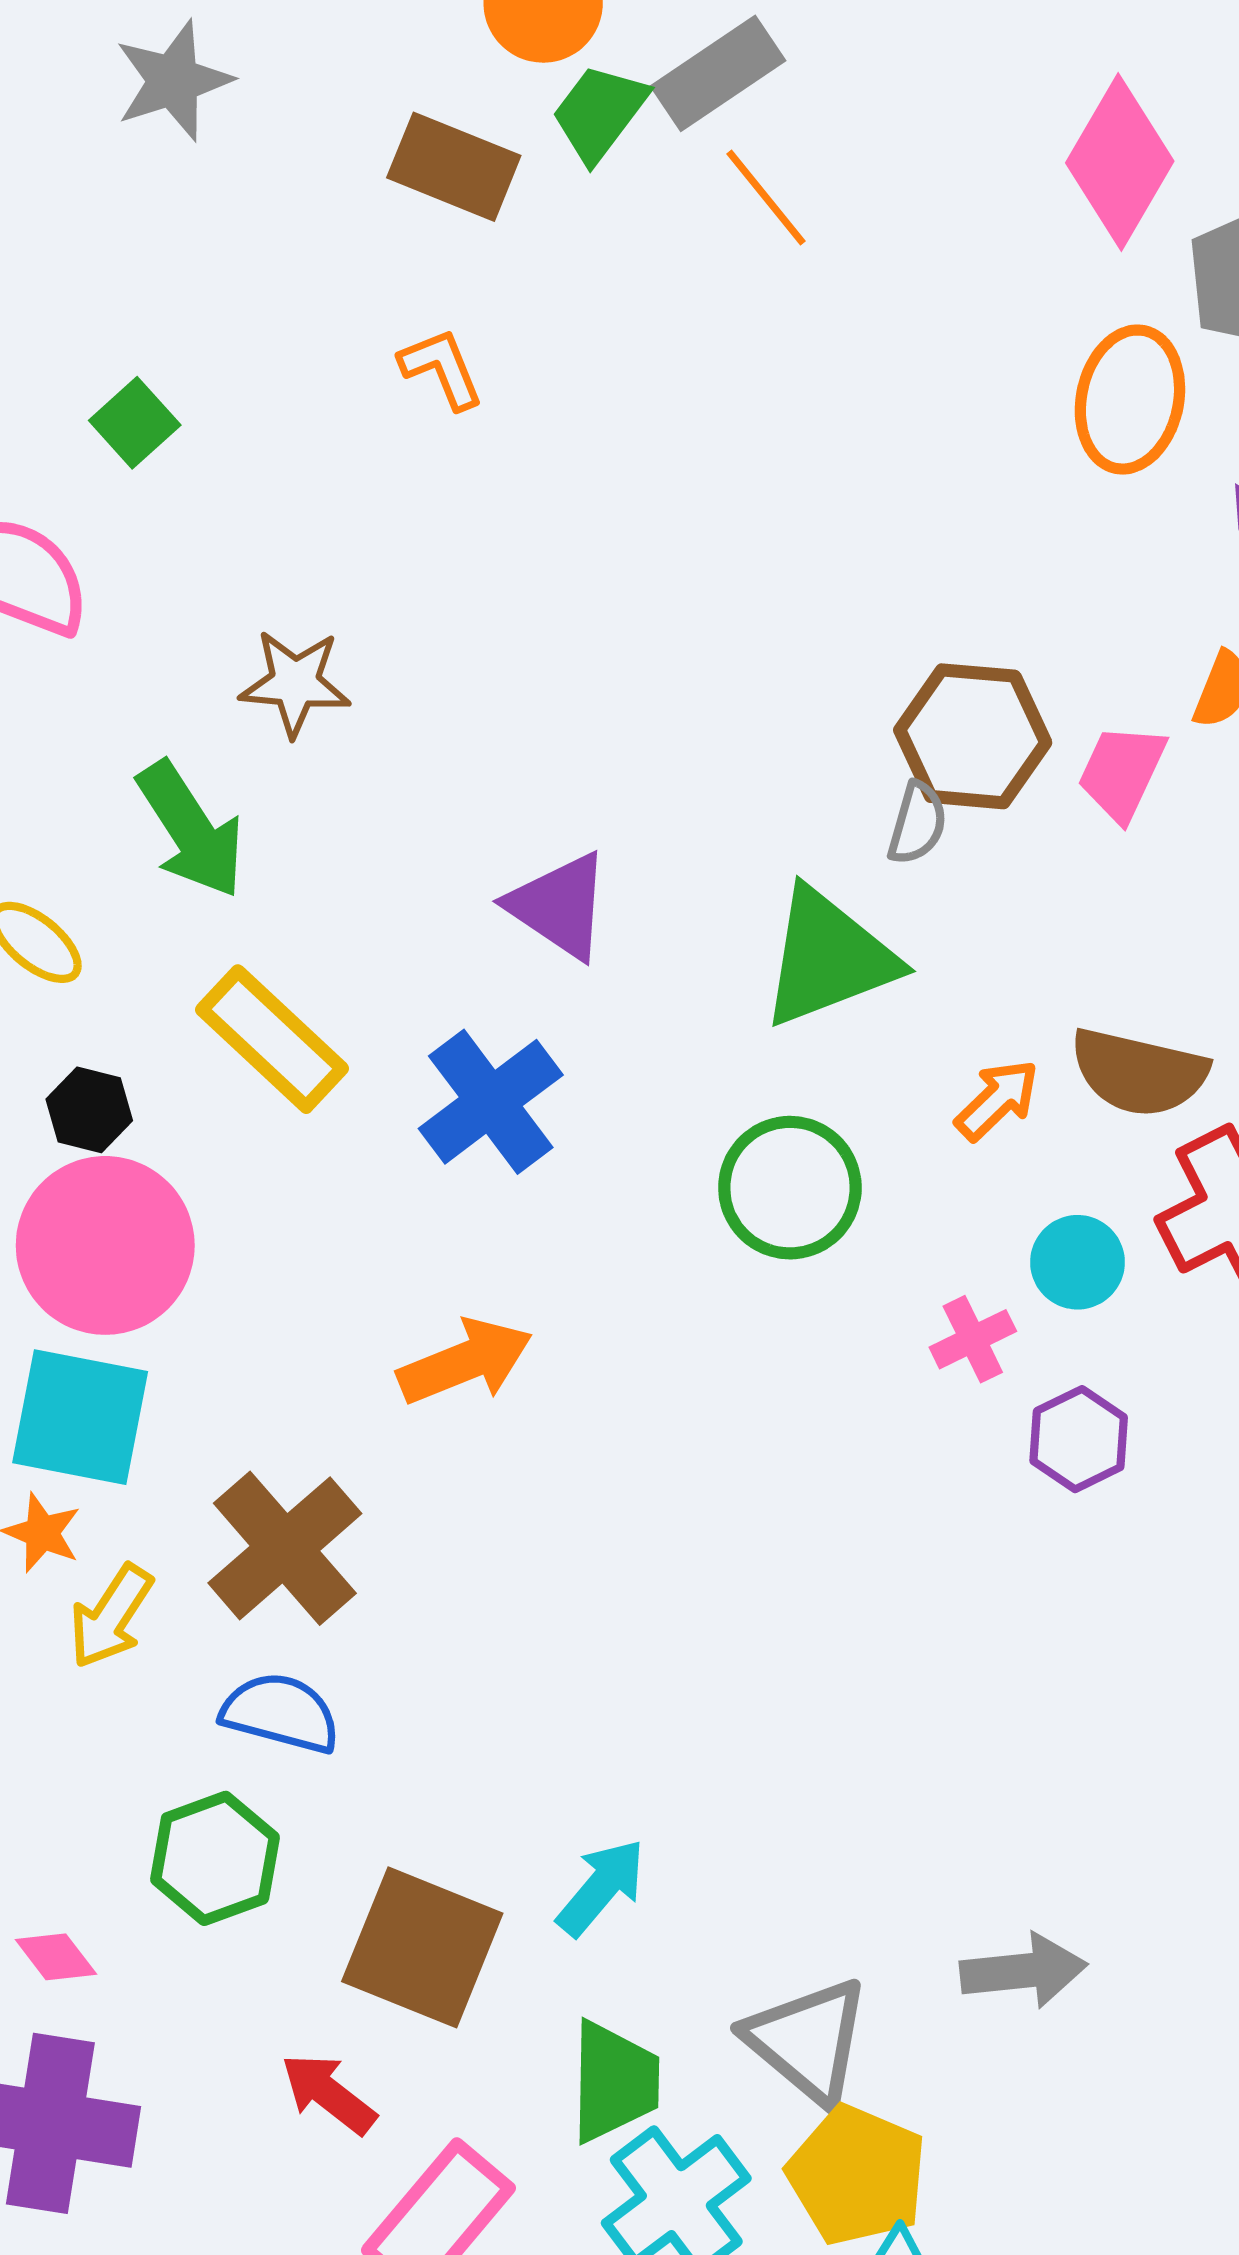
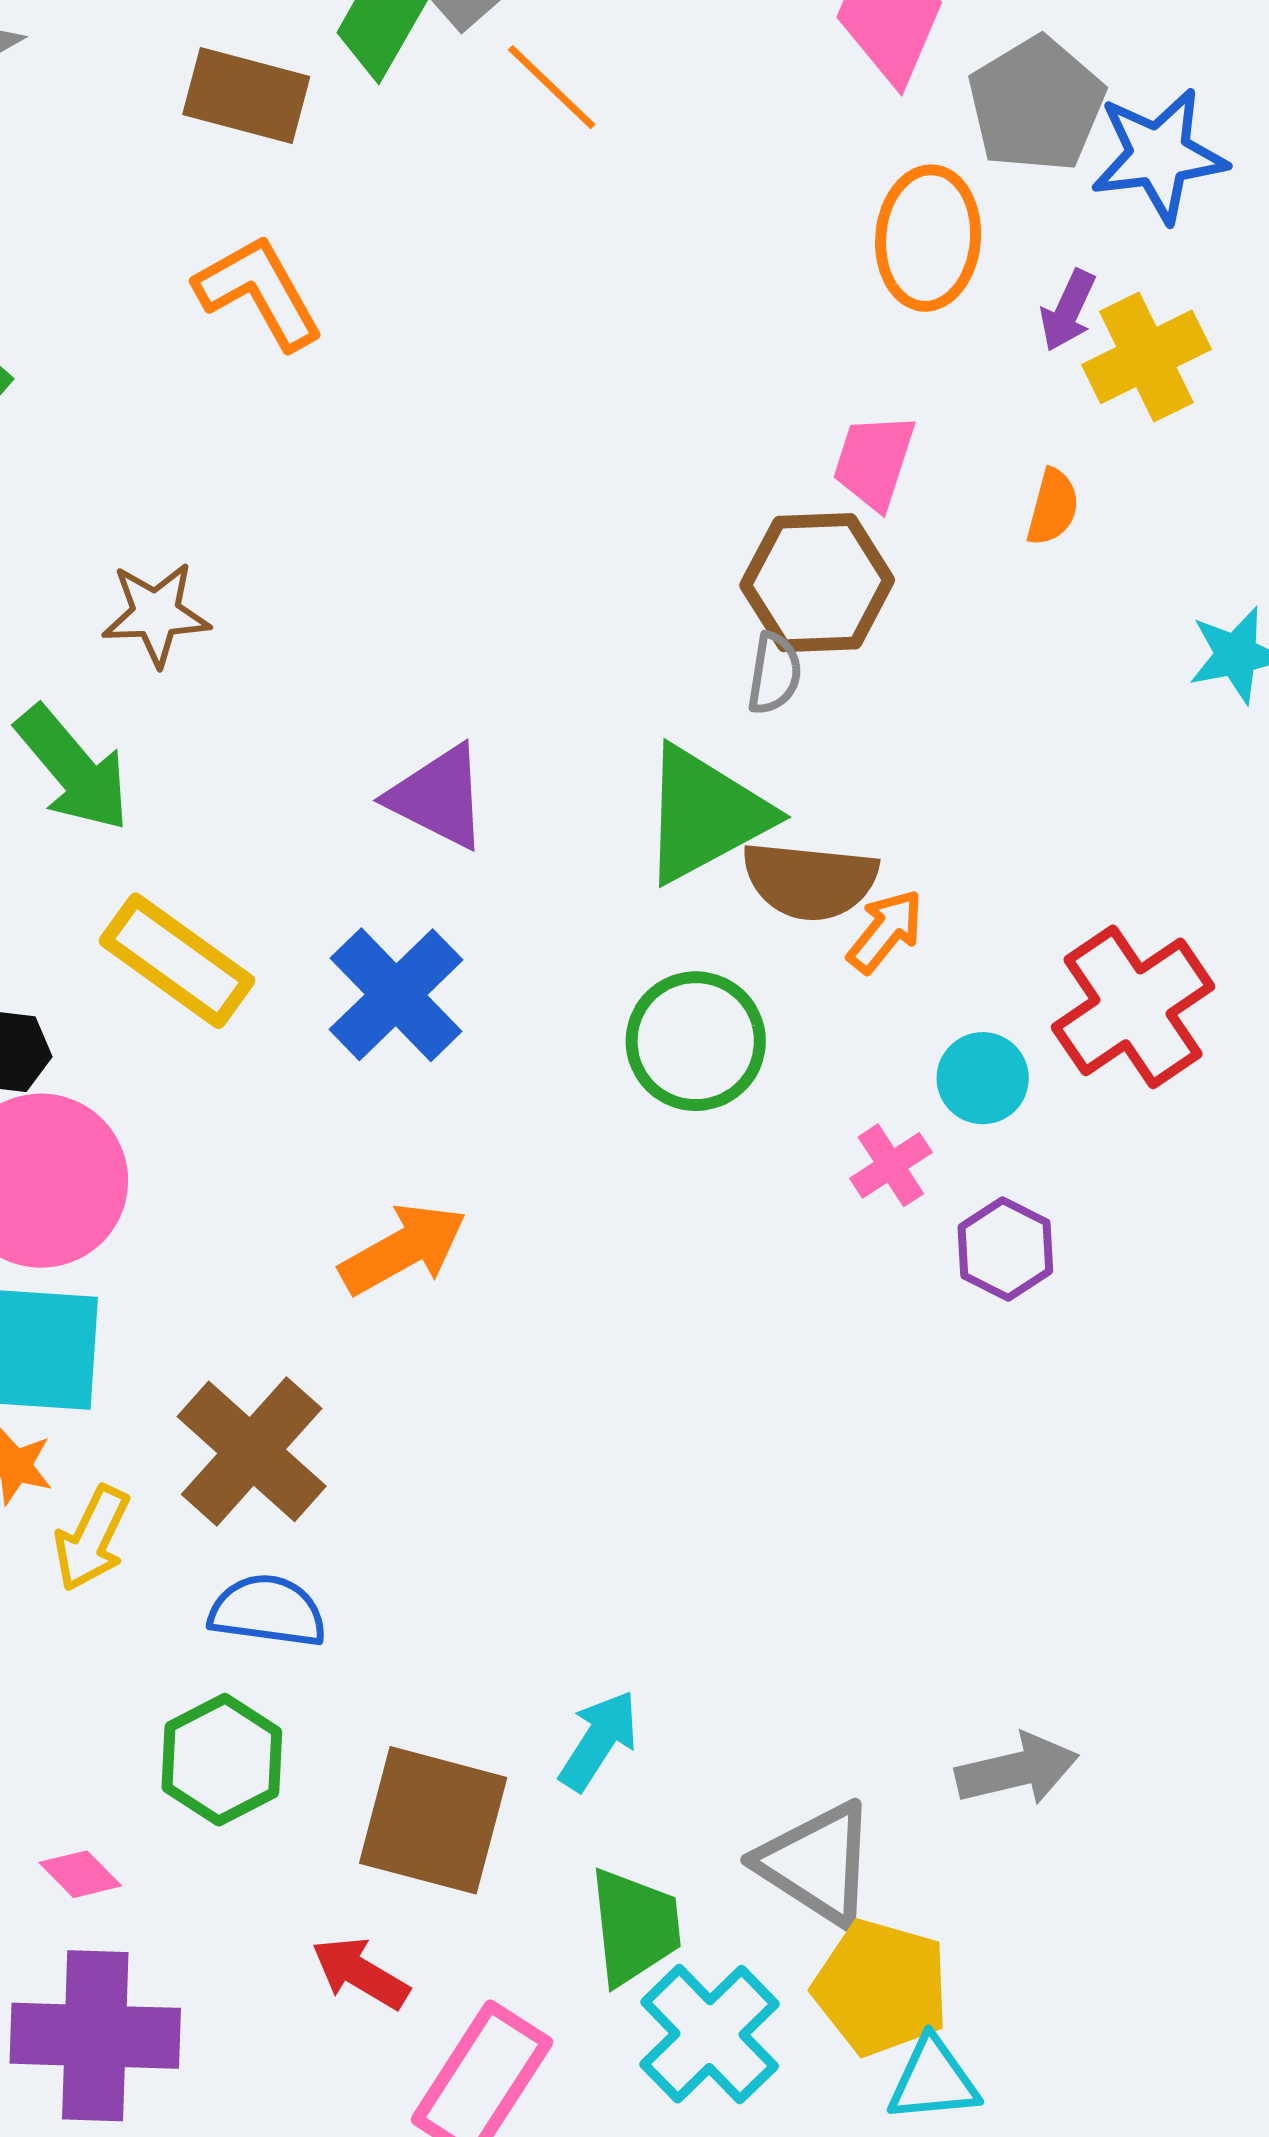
orange L-shape: (442, 368) -> (259, 292), size x1.5
pink trapezoid: (1122, 772) -> (874, 461), moved
brown semicircle: (1139, 1072) -> (810, 881), moved

